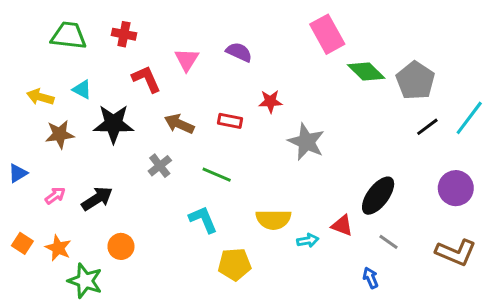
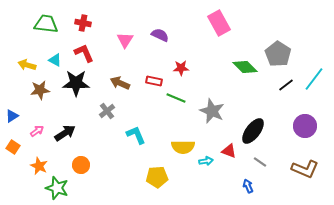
green diamond: (366, 72) -> (245, 67), moved
red L-shape: (146, 79) -> (84, 53), moved
gray star: (306, 142) -> (212, 111), moved
green line: (217, 175) -> (176, 98), moved
cyan L-shape: (203, 220) -> (136, 135), moved
orange square: (22, 243) -> (13, 147), moved

